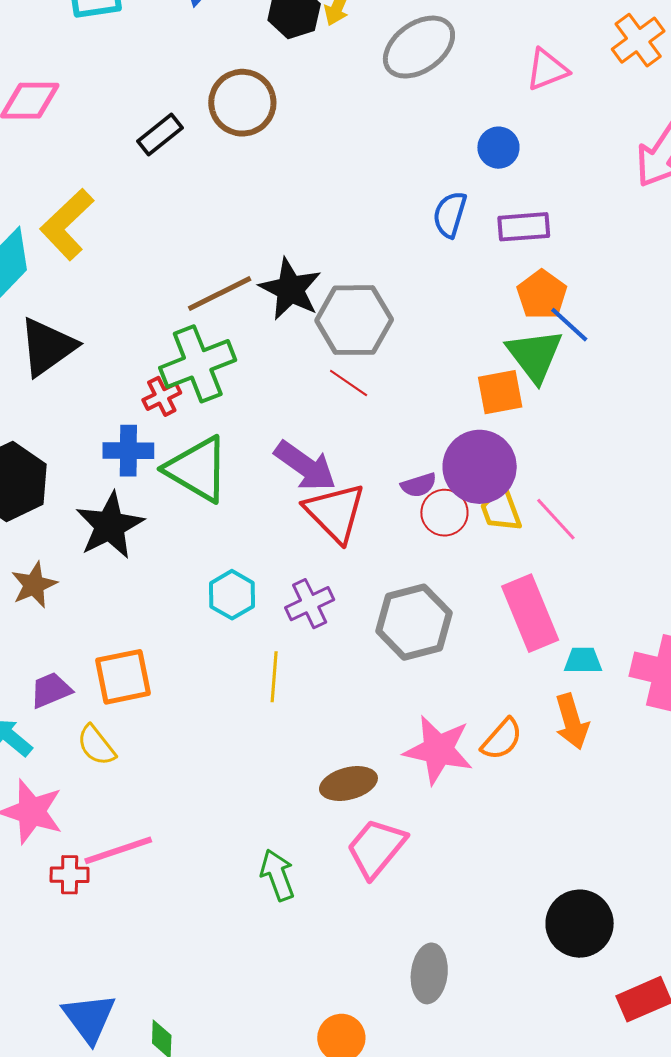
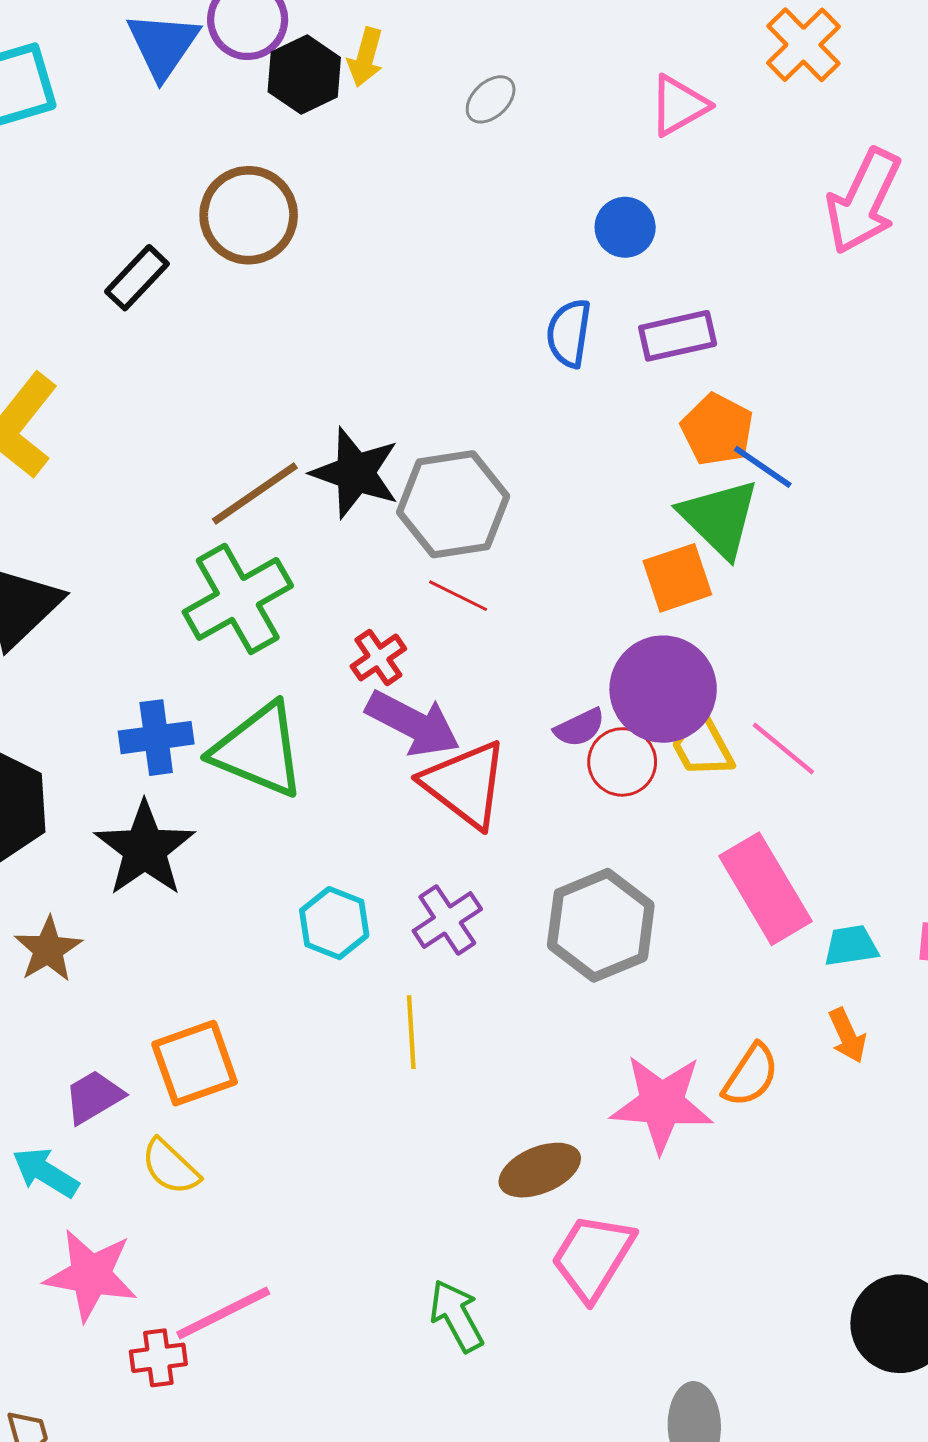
gray ellipse: (419, 47) -> (491, 99), size x0.5
red cross: (162, 396) -> (378, 657), moved
orange arrow: (572, 722) -> (847, 1036), size x0.7

